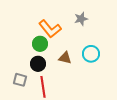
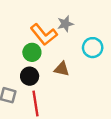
gray star: (81, 19) -> (65, 24), moved
cyan circle: (91, 54) -> (93, 48), moved

